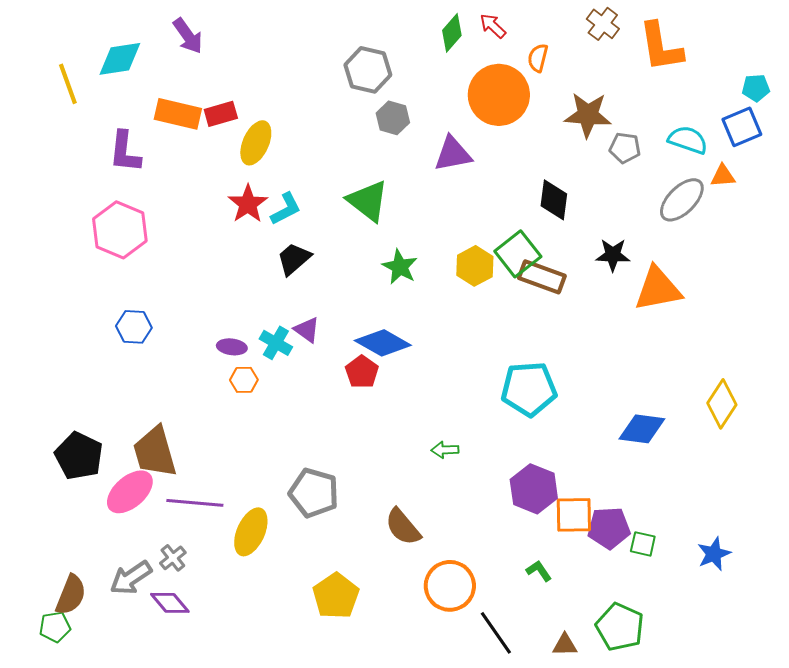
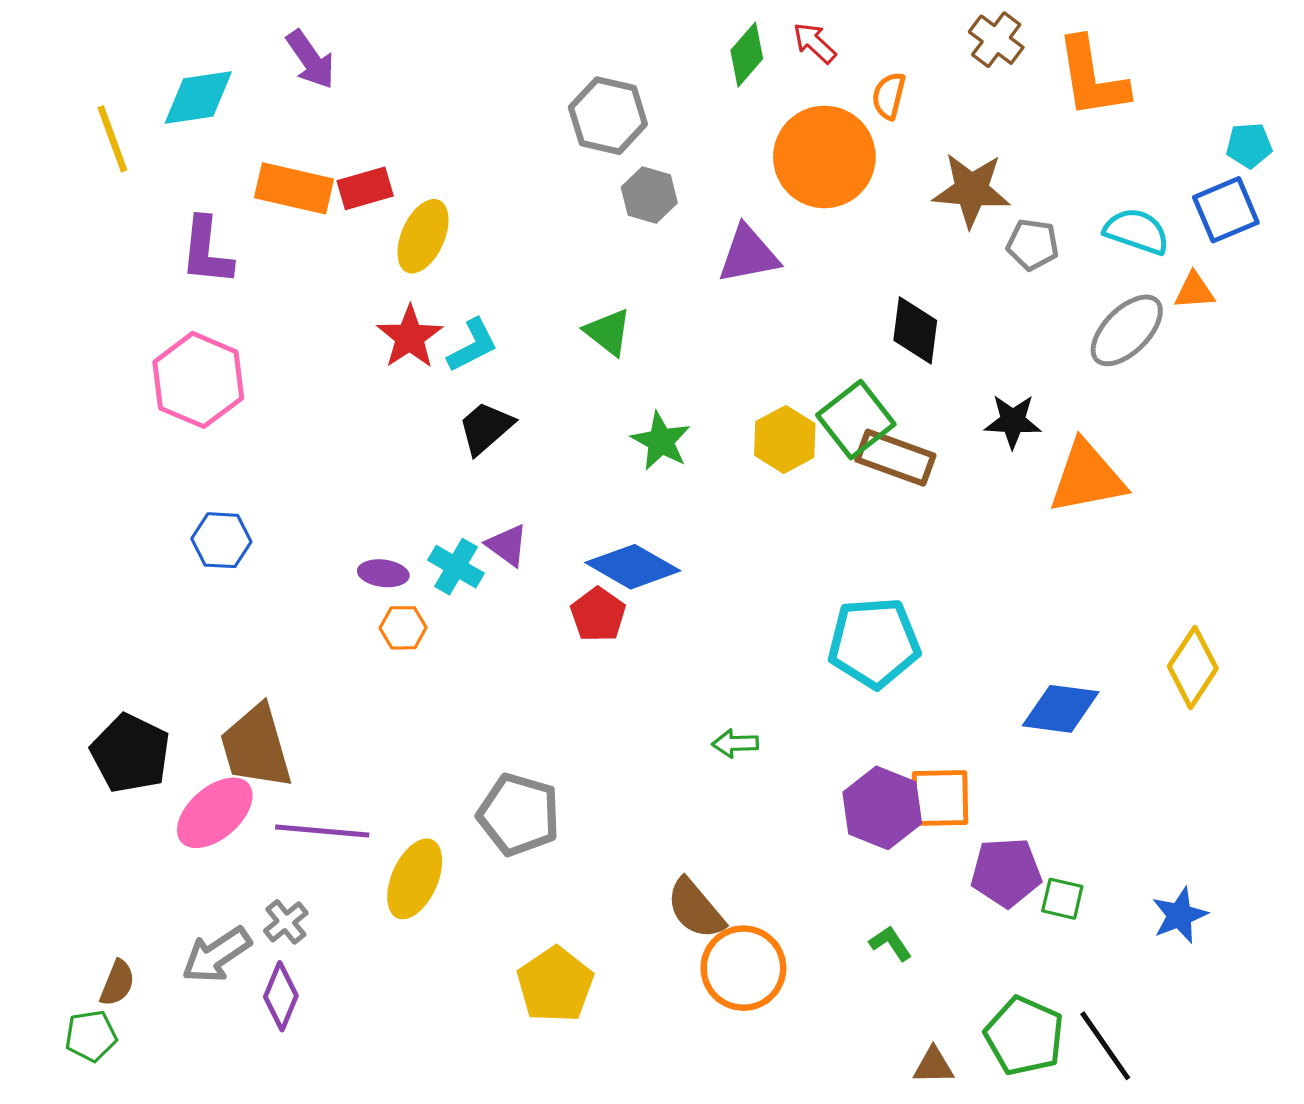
green triangle: (368, 201) -> (608, 332), size x0.7
orange square: (574, 515) -> (940, 798), moved
brown semicircle: (403, 527) -> (696, 909), moved
brown semicircle: (71, 595) -> (117, 983), size x0.7
purple diamond: (170, 603) -> (281, 996), turned 63
black line: (496, 633) -> (1105, 1046), moved

